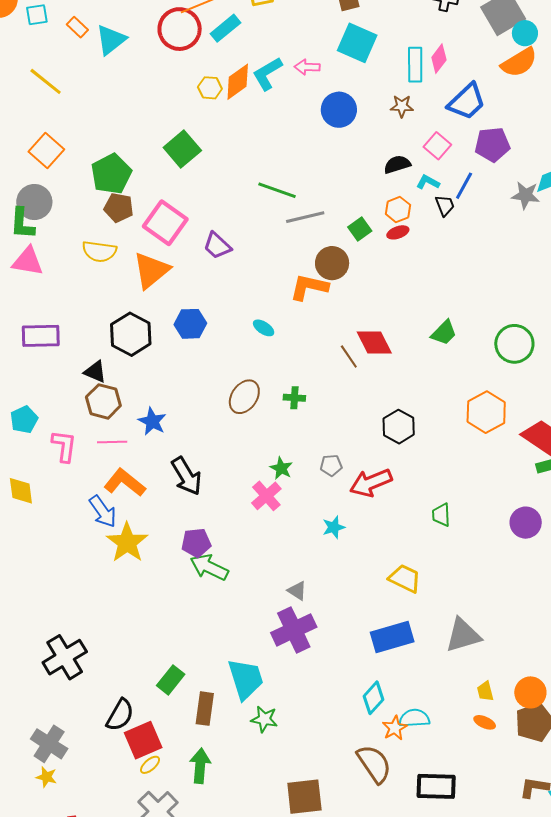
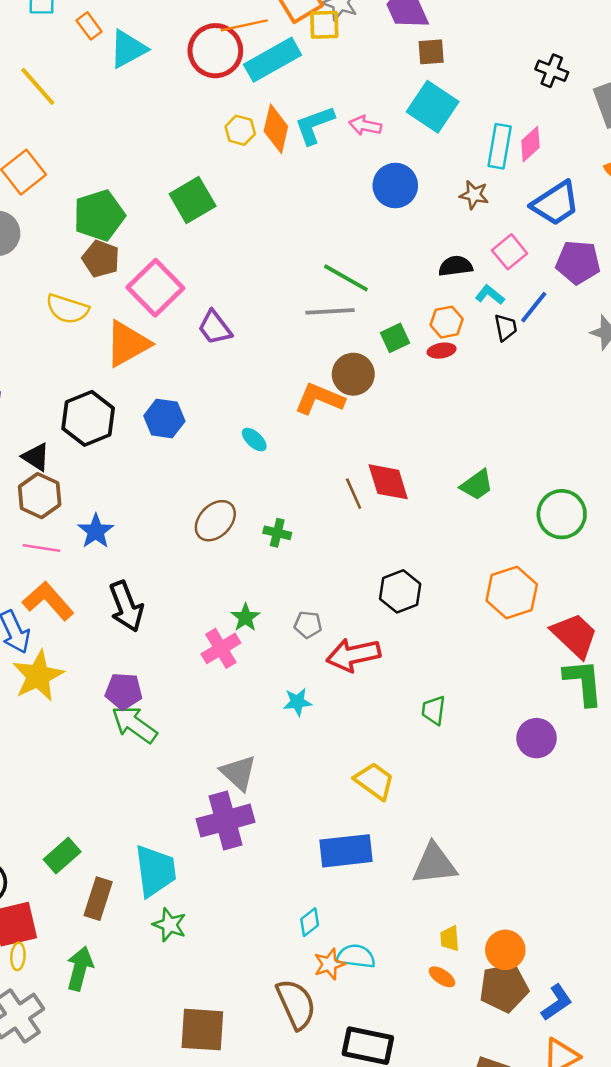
cyan rectangle: (226, 28) -> (273, 60), size x1.4
orange diamond: (238, 82) -> (276, 129), turned -51
green line: (277, 190) -> (346, 278), moved
gray triangle: (297, 591) -> (238, 773), size x1.5
cyan diamond: (374, 698) -> (310, 922), size x0.7
yellow ellipse: (150, 765) -> (18, 956), turned -55

